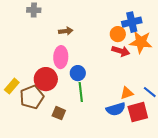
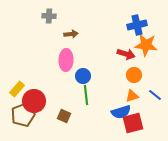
gray cross: (34, 10) -> (49, 16), moved
orange circle: (118, 34) -> (134, 75), moved
red circle: (46, 79) -> (34, 101), moved
brown pentagon: (32, 97) -> (23, 115), moved
red square: (138, 112) -> (133, 123), moved

